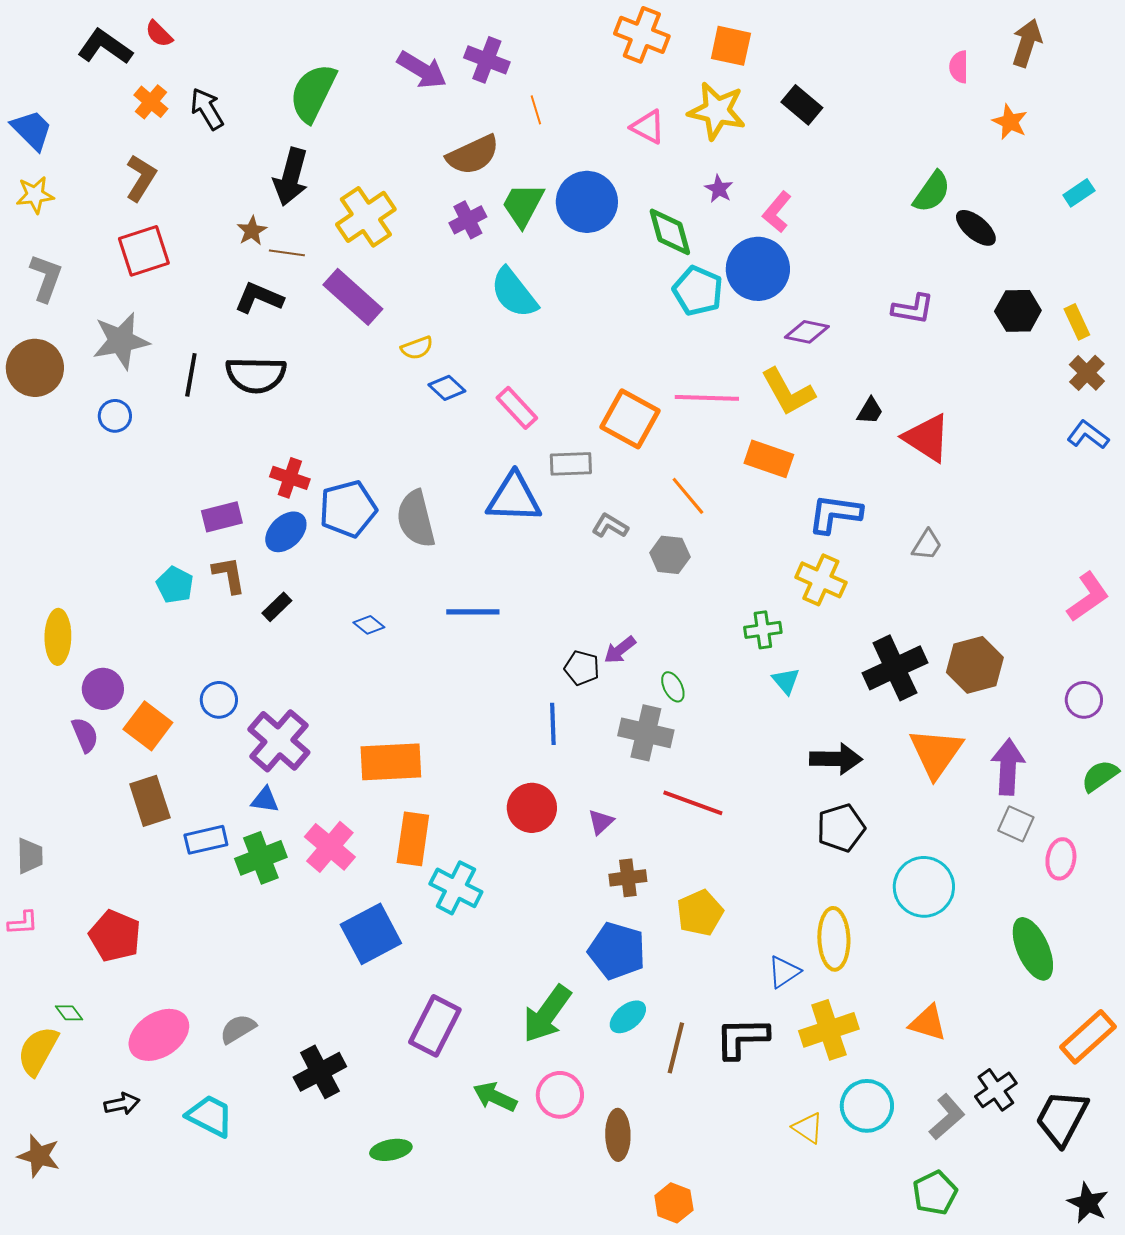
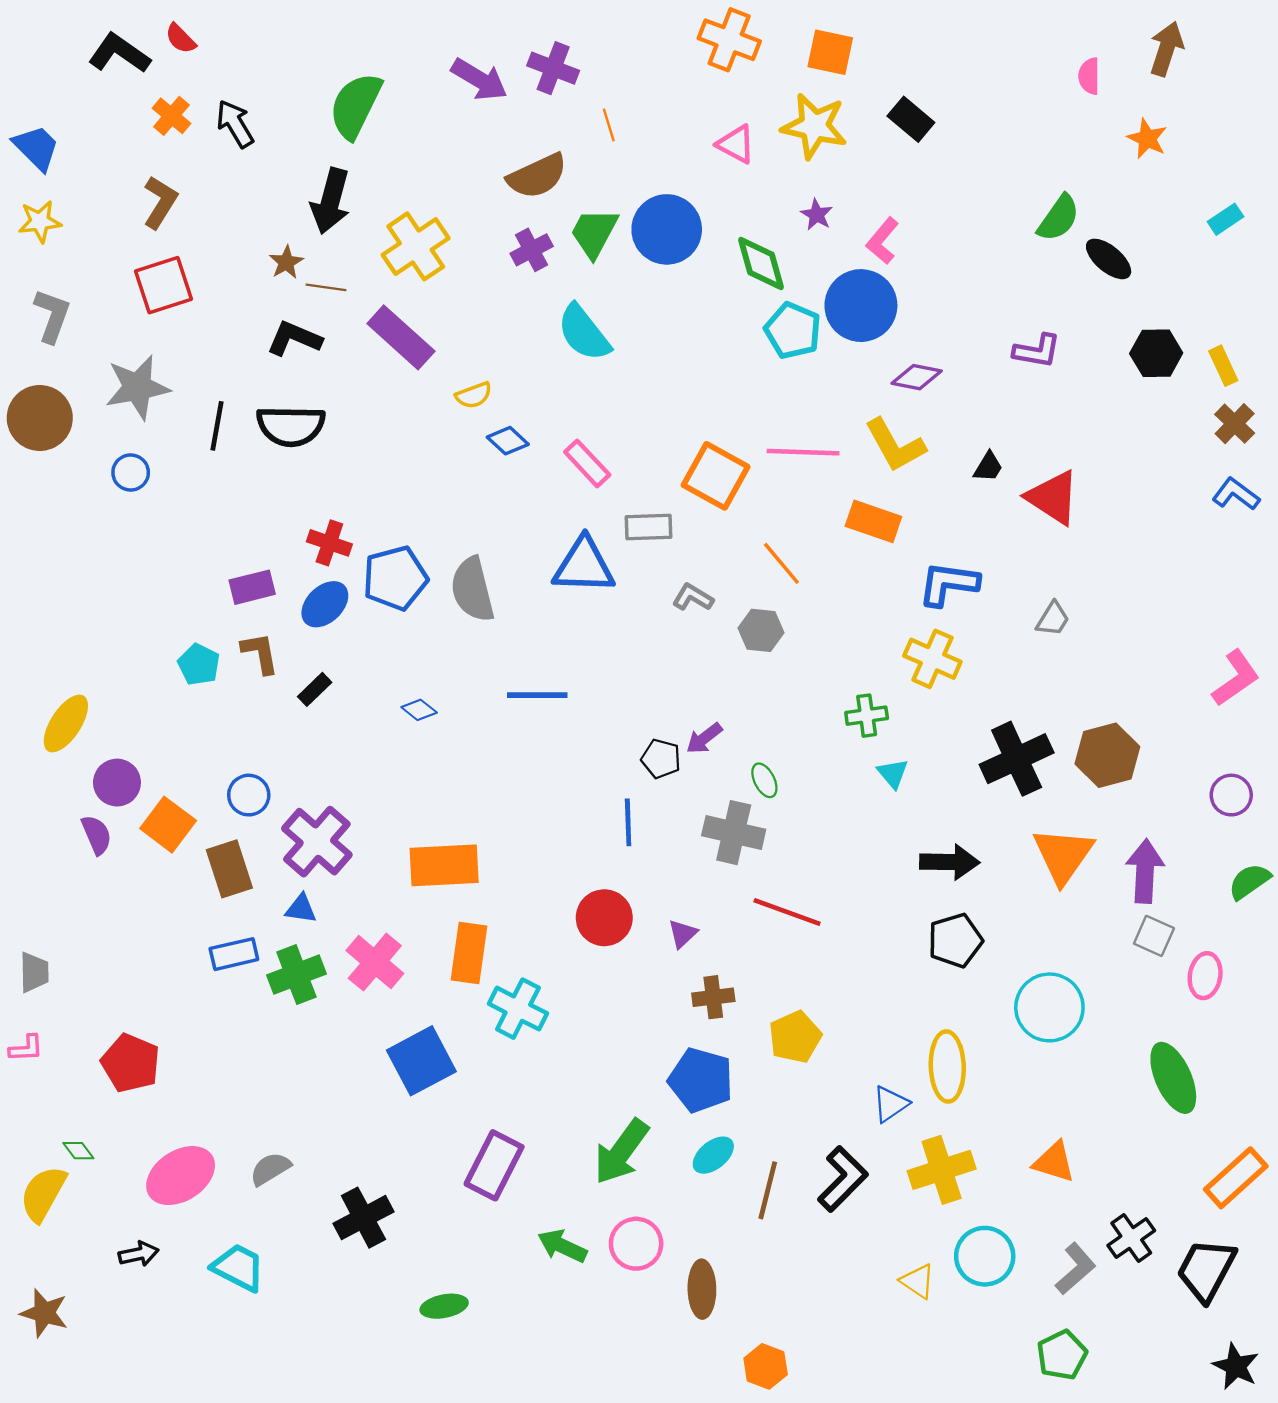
yellow ellipse: (58, 637) -> (66, 724), turned 32
brown rectangle: (150, 801) -> (229, 869), moved
black L-shape: (742, 1038) -> (843, 1179), turned 136

